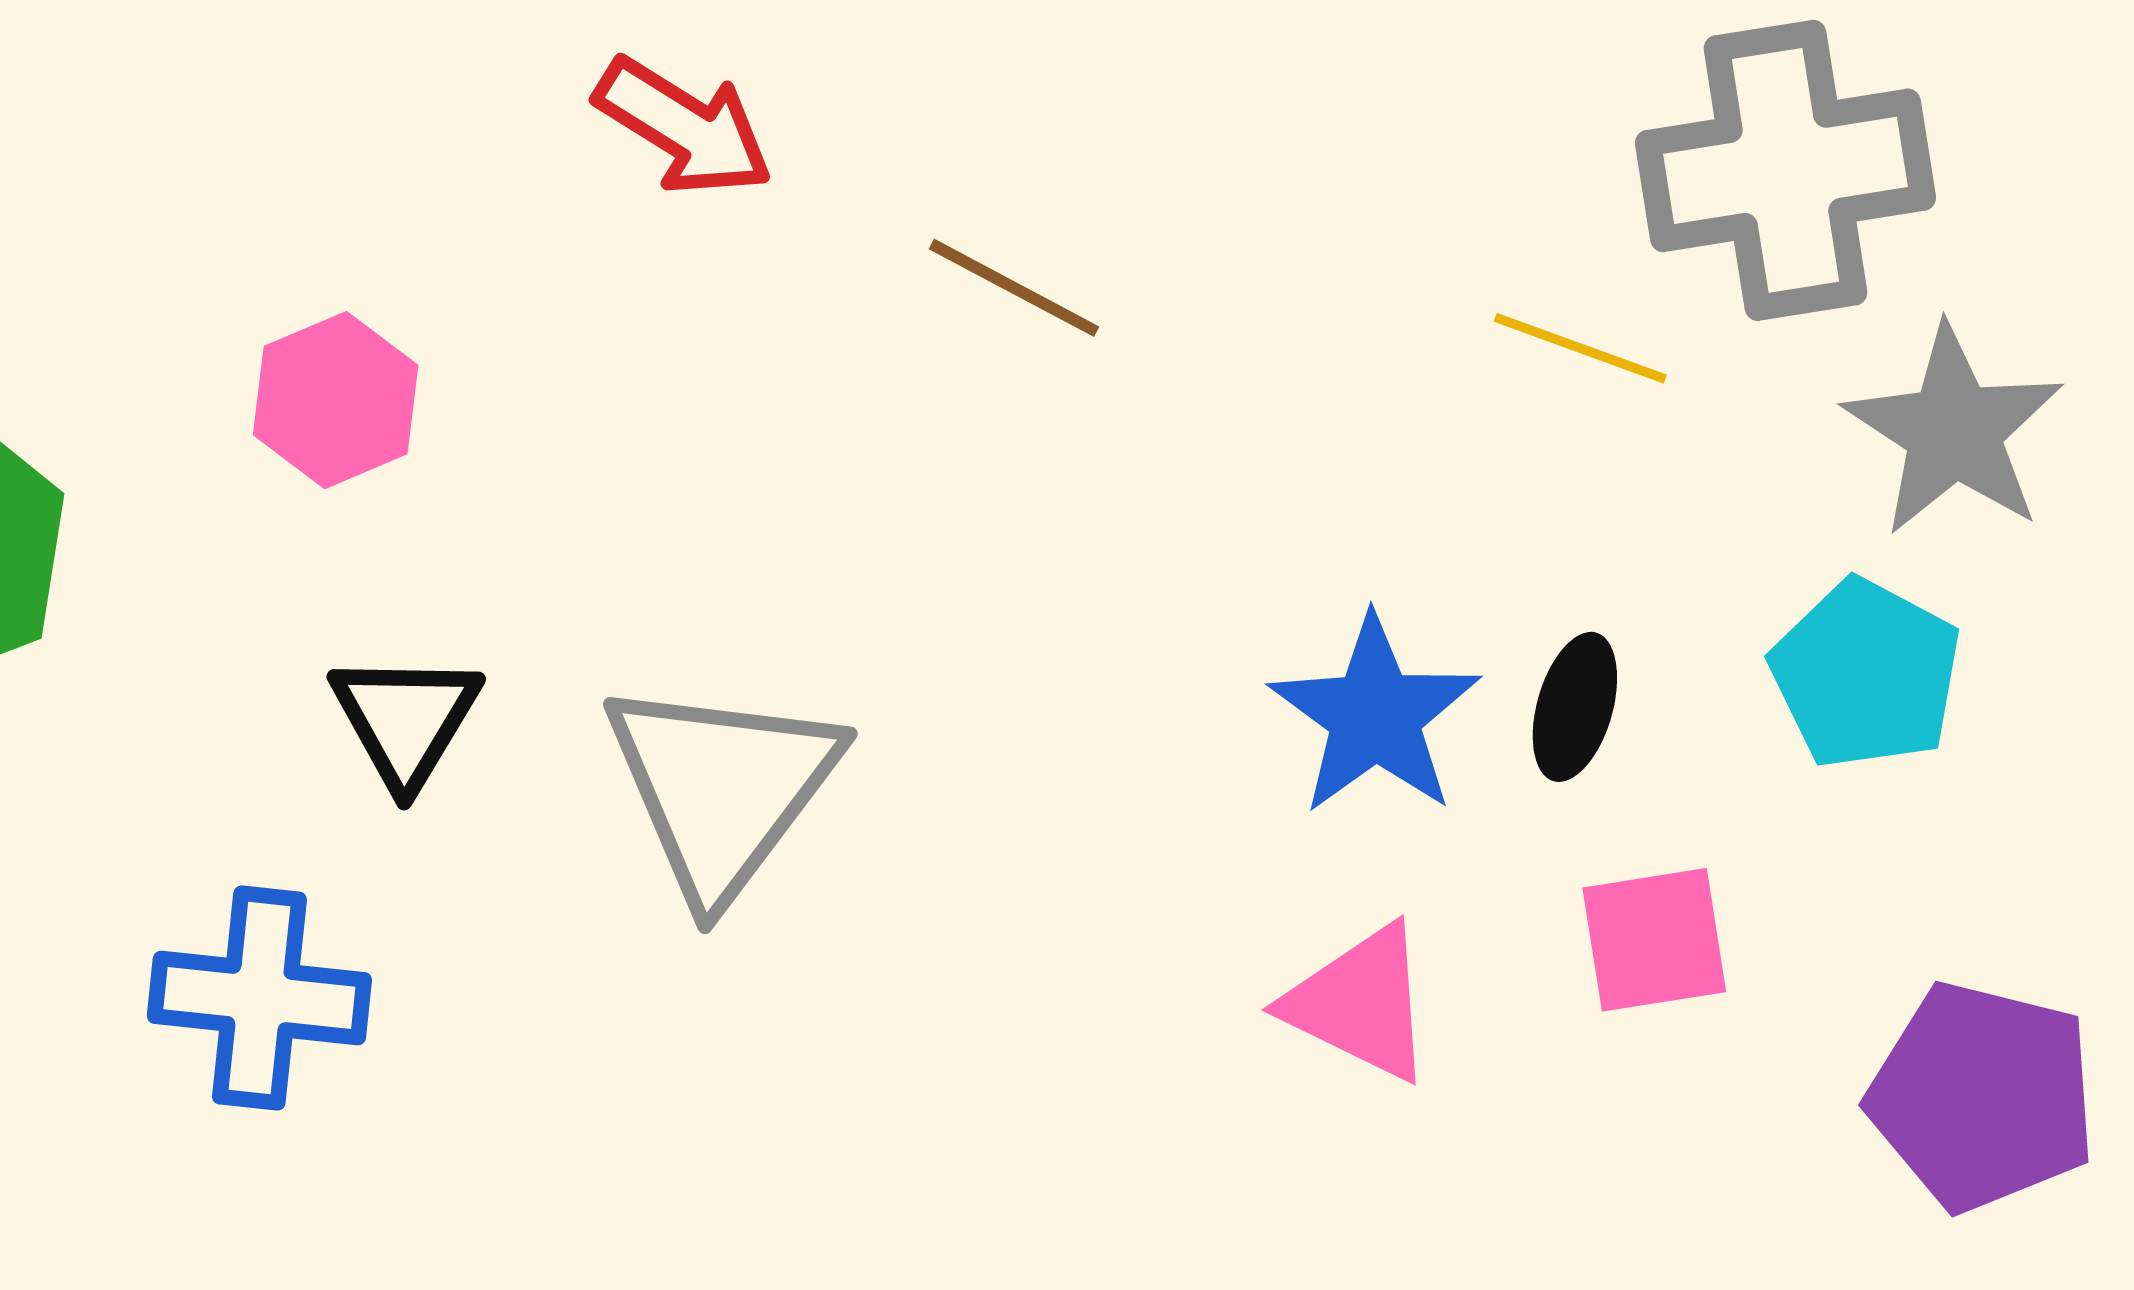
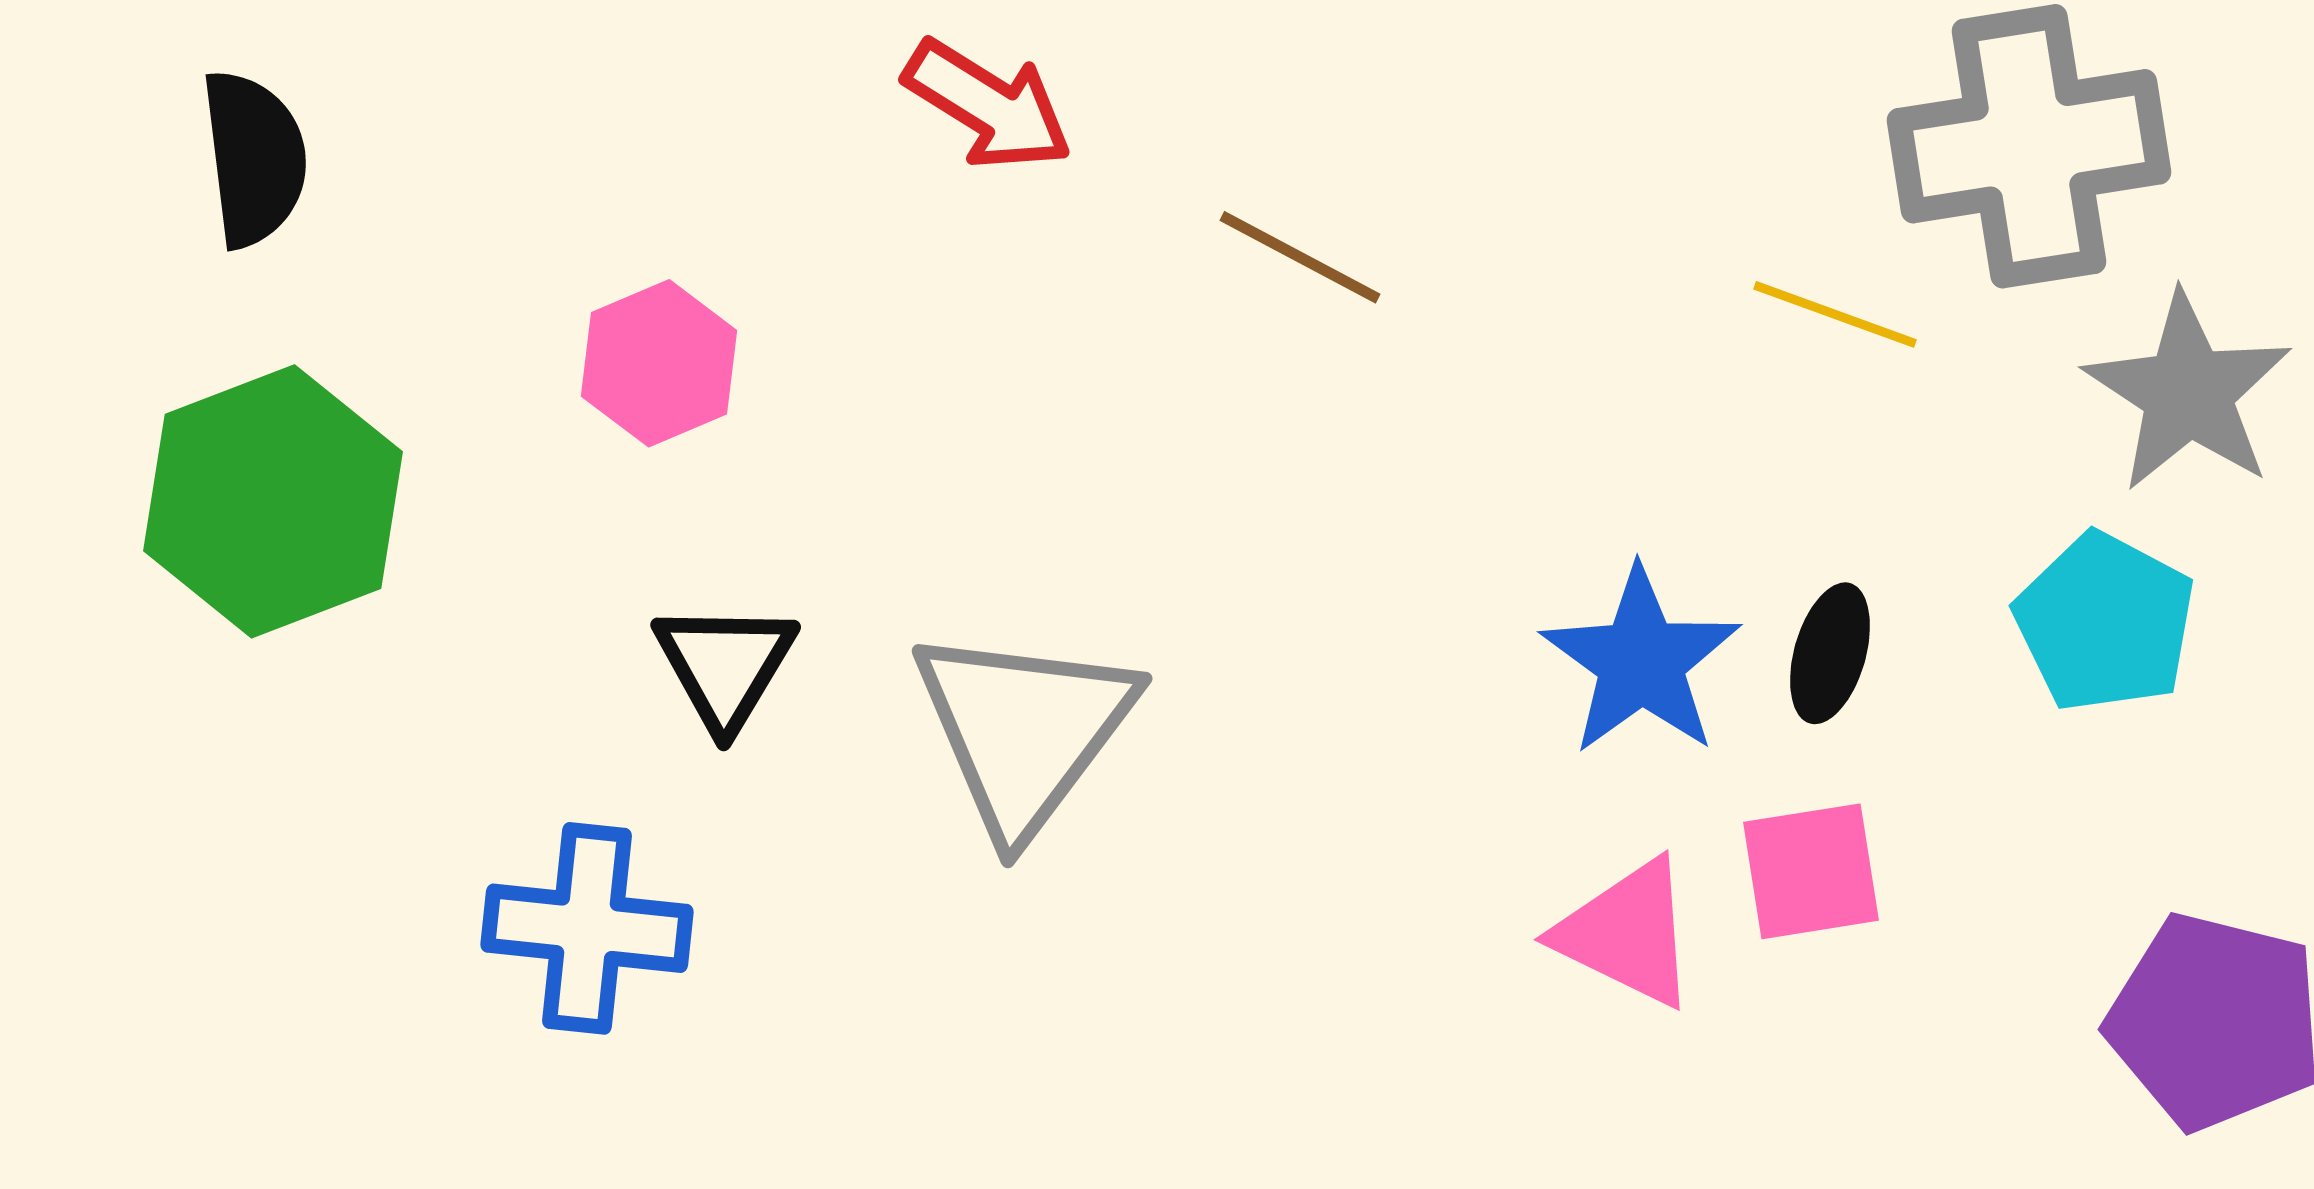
pink square: (1654, 940) -> (1811, 871), moved

